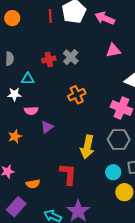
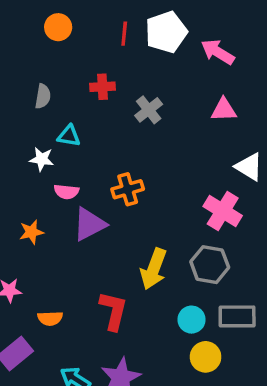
red cross: (49, 59) -> (103, 87), moved
orange cross: (77, 95) -> (128, 189), moved
purple triangle: (47, 127) -> (89, 224), size x1.5

